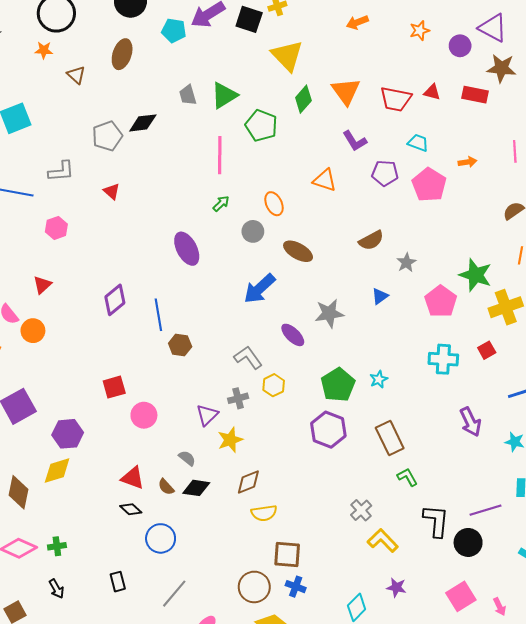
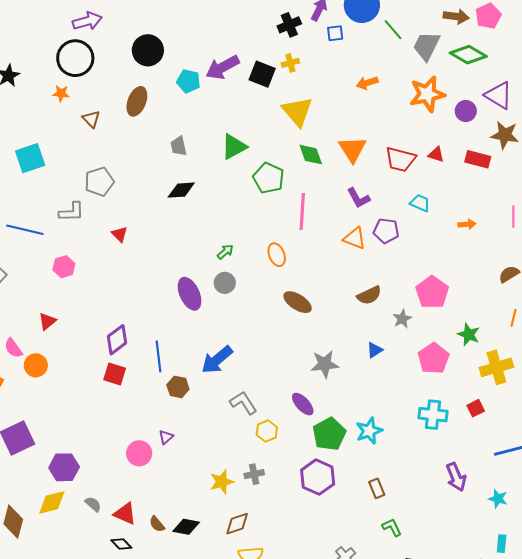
orange star: (420, 31) -> (427, 94), size x1.8
gray trapezoid: (188, 95) -> (179, 146), moved
green diamond: (303, 99) -> (311, 155), turned -64
black diamond: (143, 123) -> (181, 190), moved
gray pentagon: (107, 136) -> (99, 182), moved
pink line: (220, 155) -> (302, 211), moved
orange triangle: (325, 180) -> (355, 238), moved
pink pentagon: (429, 185) -> (432, 292), moved
gray circle: (253, 231) -> (225, 283), moved
green star: (475, 275) -> (469, 334), size x0.7
blue arrow: (260, 289) -> (217, 360), moved
purple ellipse: (293, 335) -> (303, 404), moved
cyan star: (379, 379) -> (369, 431), size x1.5
red square: (114, 387) -> (115, 374), moved, turned 30
gray cross: (238, 398) -> (254, 474), moved
purple triangle: (207, 415) -> (166, 437), moved, size x0.7
brown rectangle: (390, 438) -> (377, 488), size x0.6
gray semicircle: (187, 458) -> (93, 504), moved

